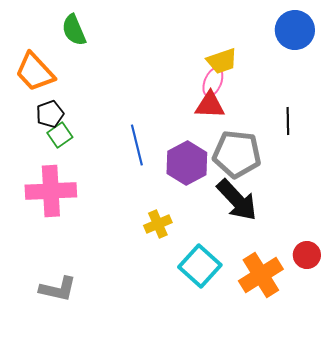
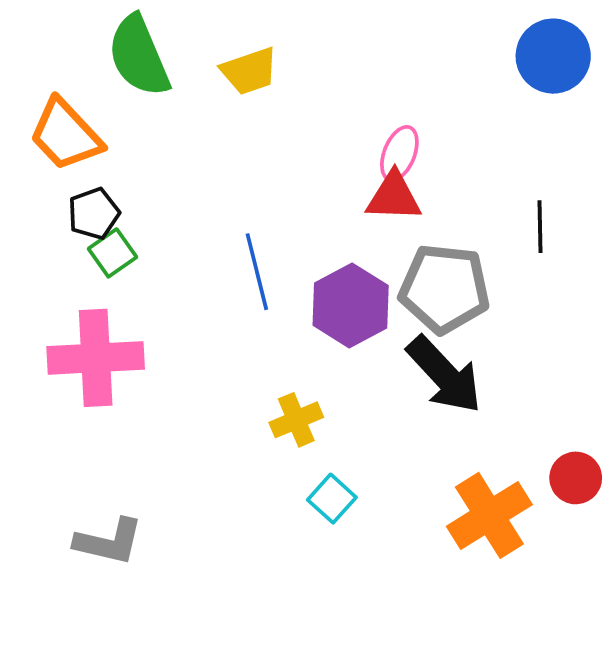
green semicircle: (74, 30) -> (139, 56), size x1.4
yellow trapezoid: (222, 61) -> (249, 71), moved
cyan square: (200, 266) -> (332, 499), moved, size x0.6

